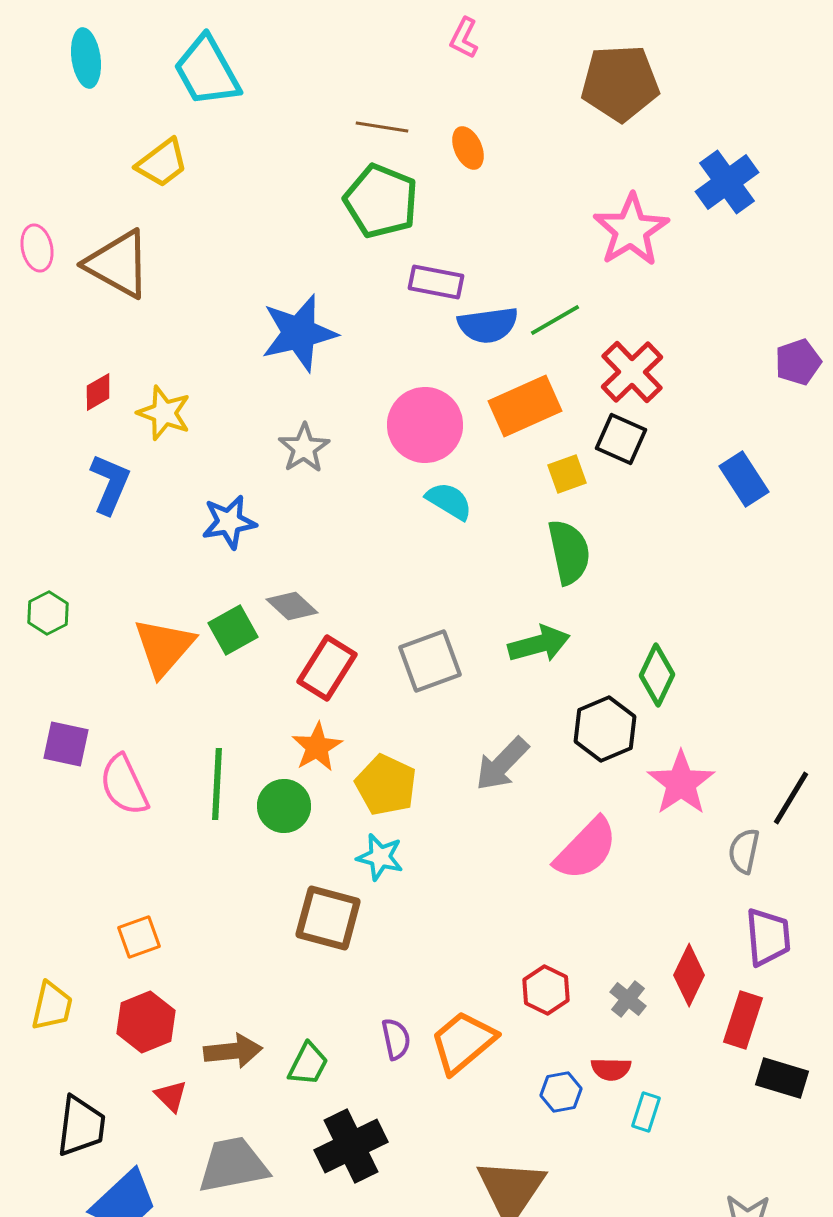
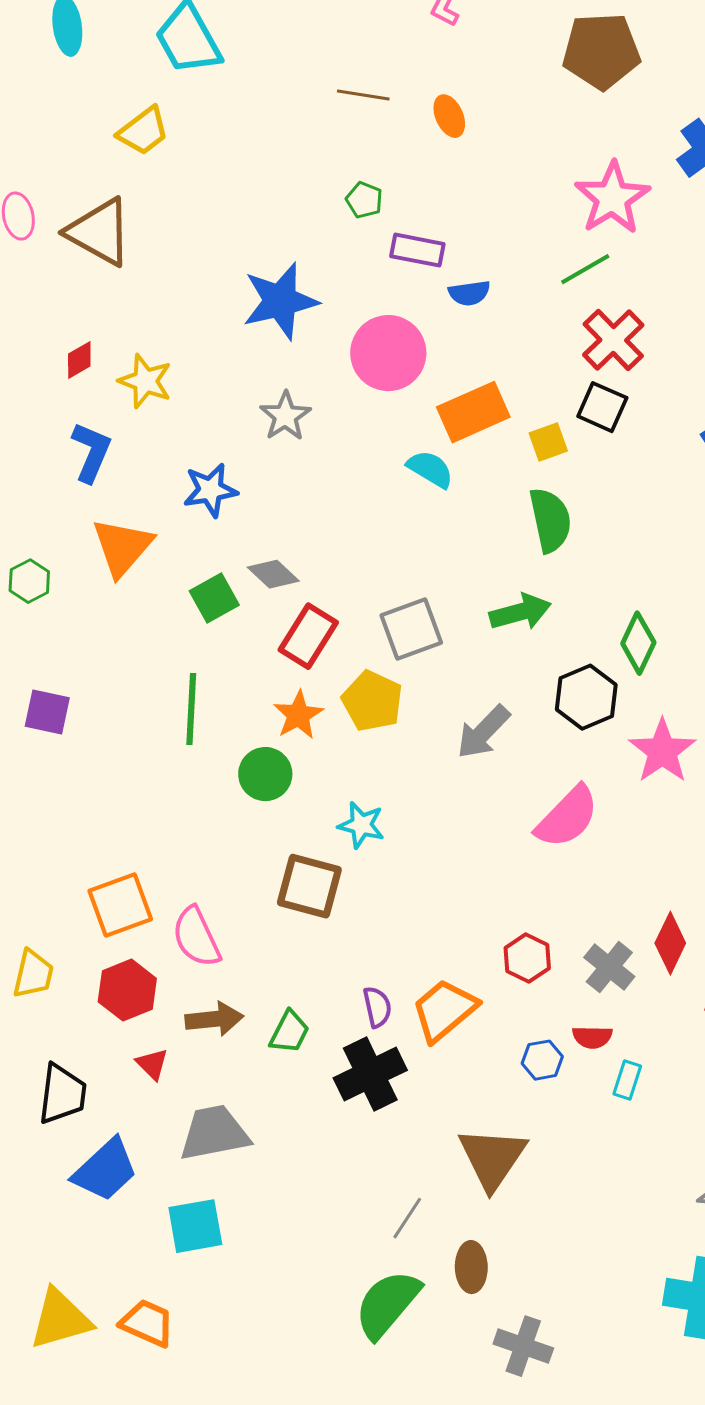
green pentagon: (381, 201) -> (364, 200), moved, size x0.5
green line: (555, 320) -> (585, 269), moved
blue semicircle: (488, 325) -> (469, 293), size x0.7
orange rectangle: (525, 406) -> (473, 412), moved
pink circle: (425, 425) -> (388, 353), moved
orange triangle: (164, 647) -> (122, 547), moved
green line: (217, 784) -> (191, 709), moved
pink semicircle: (124, 785) -> (196, 937), moved
yellow pentagon: (386, 785) -> (372, 701), moved
orange square: (139, 937) -> (120, 905), size x1.5
gray cross: (628, 999) -> (609, 967), size x1.4
black cross: (351, 1146) -> (370, 1074), moved

